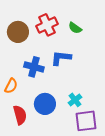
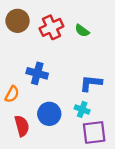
brown circle: (18, 32) -> (18, 21), moved
blue L-shape: (61, 58) -> (91, 83), moved
cyan cross: (75, 100) -> (82, 109), turned -32

